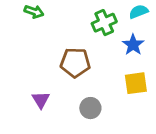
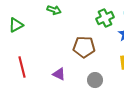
purple triangle: (41, 100) -> (59, 74), turned -32

